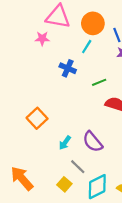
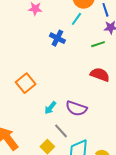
green line: (99, 82) -> (98, 44), moved
purple semicircle: (93, 142) -> (76, 108), turned -35

